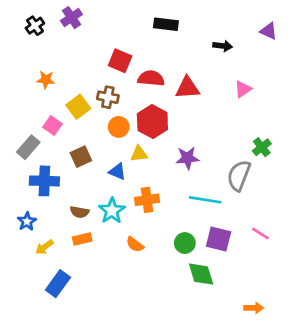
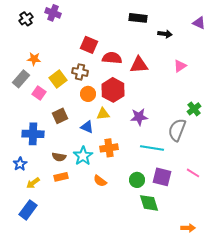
purple cross: (71, 18) -> (53, 13), turned -35
black rectangle: (166, 24) -> (138, 18), moved
gray rectangle: (28, 147) -> (21, 79), moved
blue rectangle: (58, 284) -> (28, 210), moved

